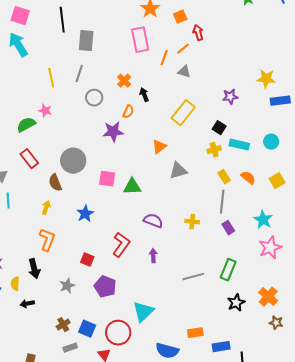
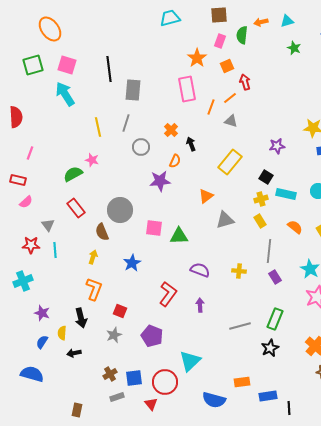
yellow rectangle: (224, 177) -> (260, 221), moved
red square: (87, 260) -> (120, 311), moved
black star: (236, 303) -> (270, 348), moved
blue square: (87, 329) -> (134, 378), turned -30

